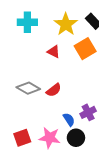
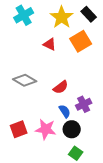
cyan cross: (27, 22) -> (24, 15), turned -30
red semicircle: (54, 90) -> (61, 87), moved

